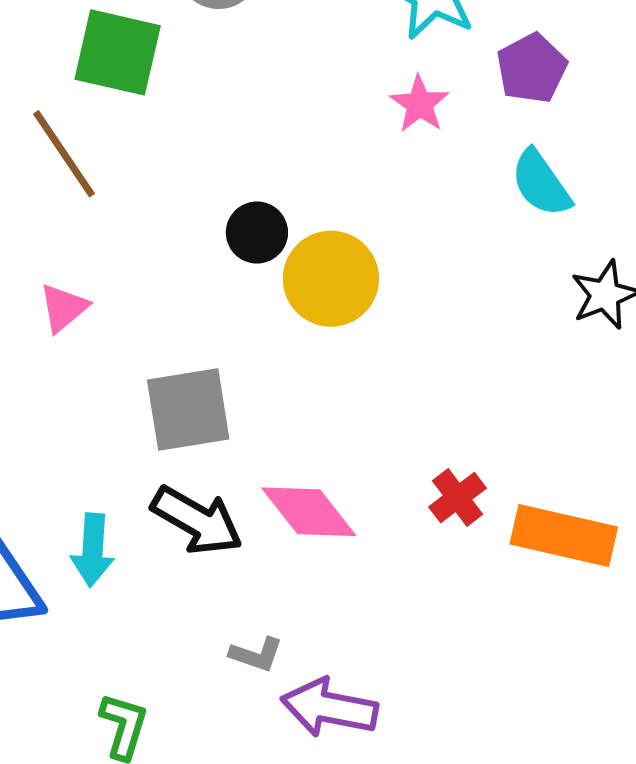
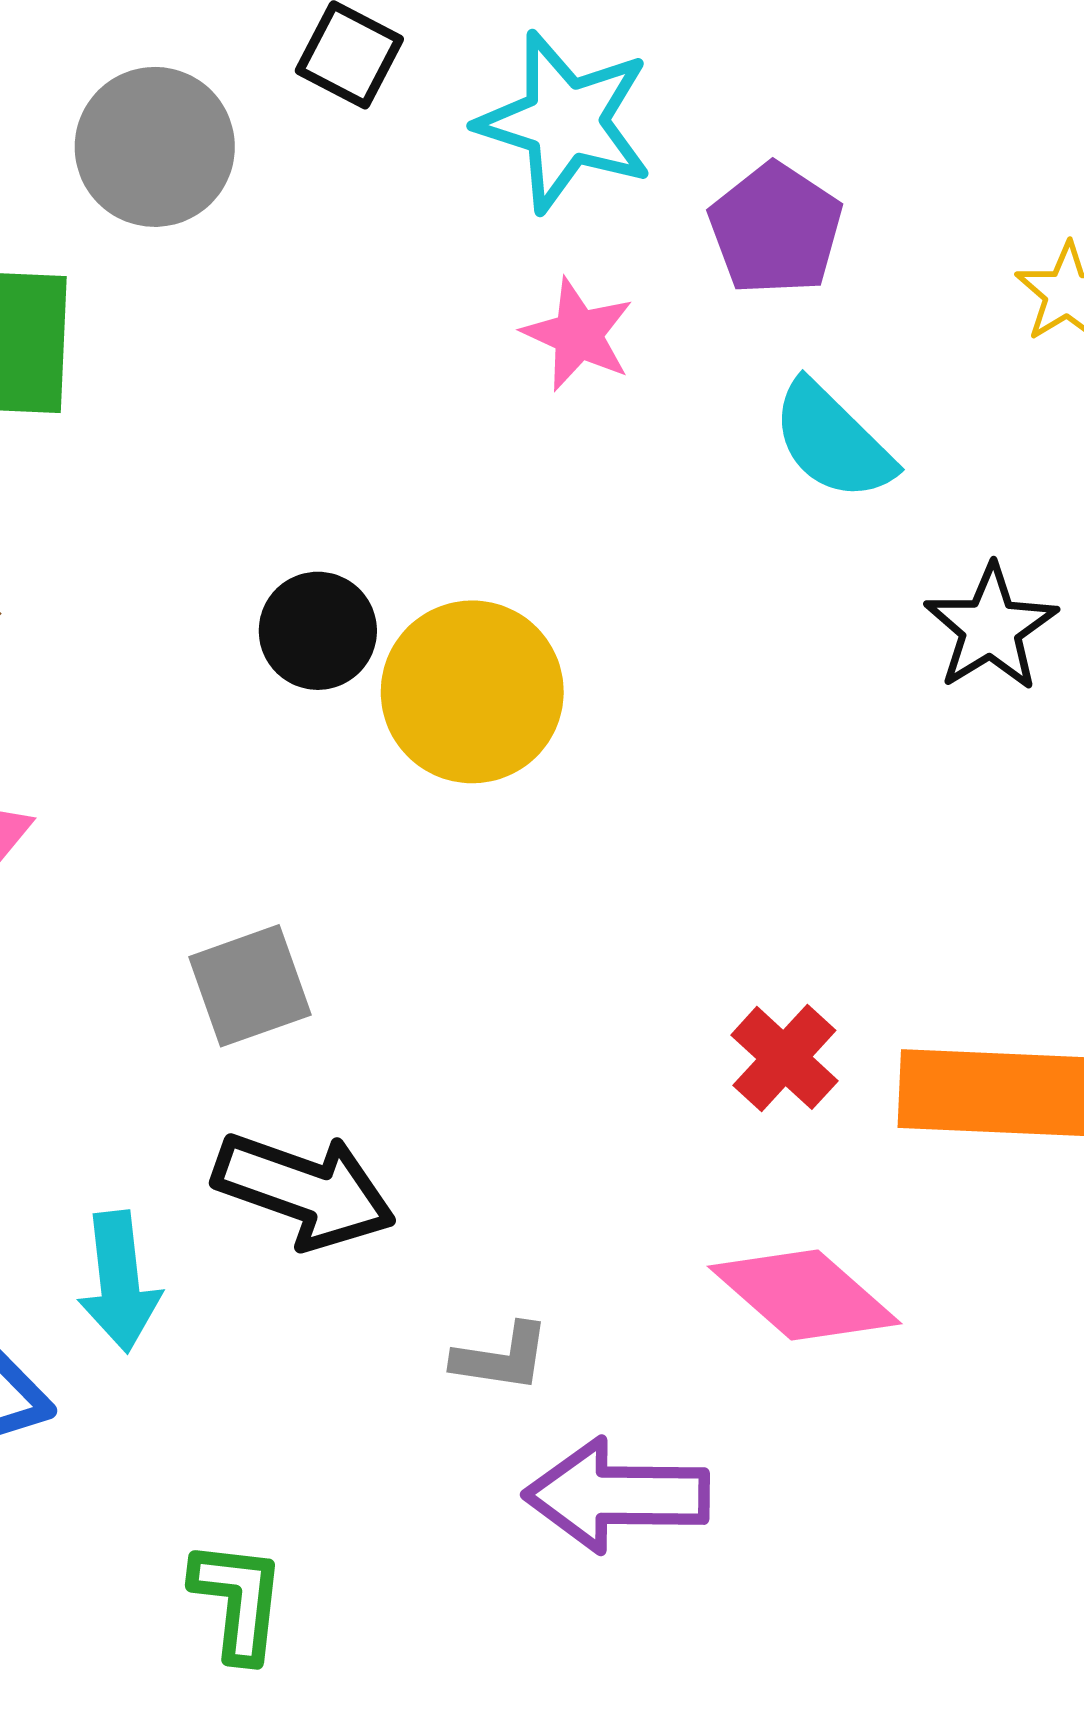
gray square: (188, 410) -> (250, 986), size x0.7
pink diamond: (309, 512) -> (805, 1295), moved
gray L-shape: (256, 654) -> (501, 1357), moved

